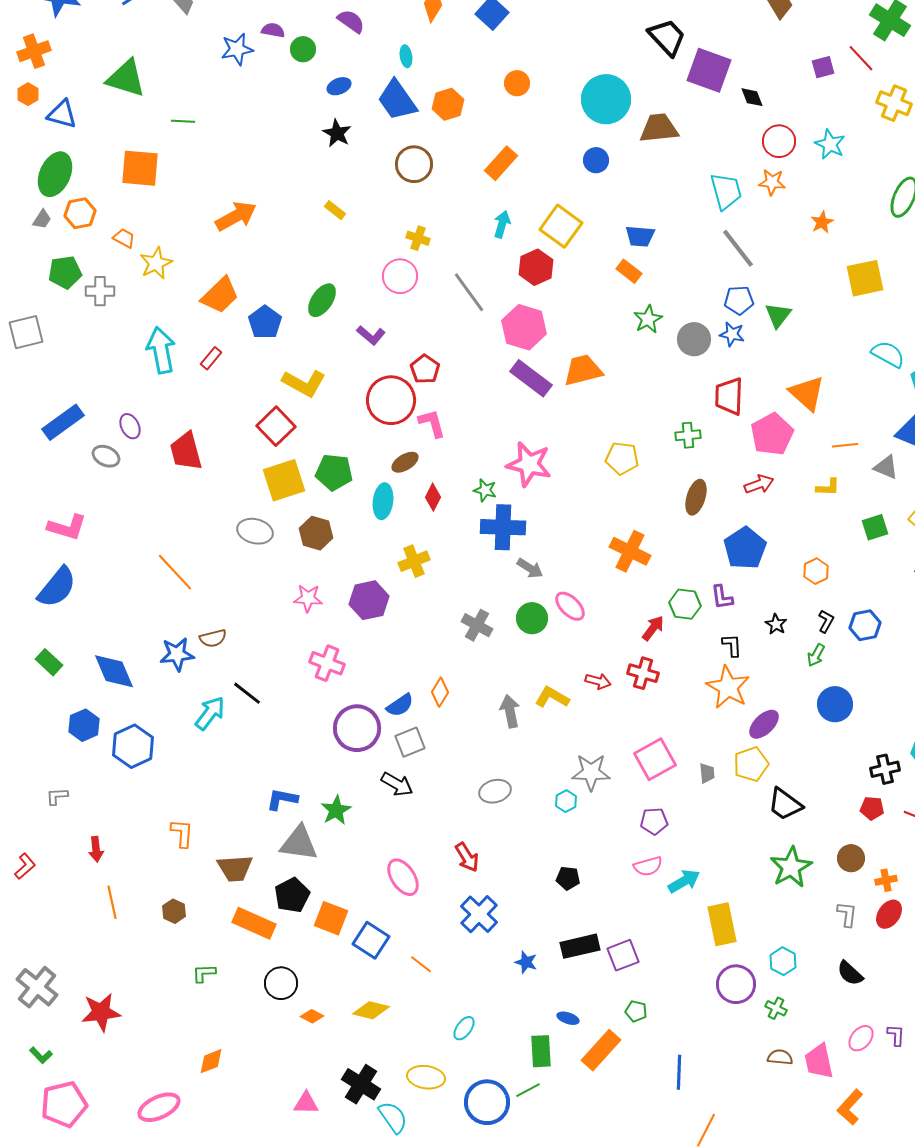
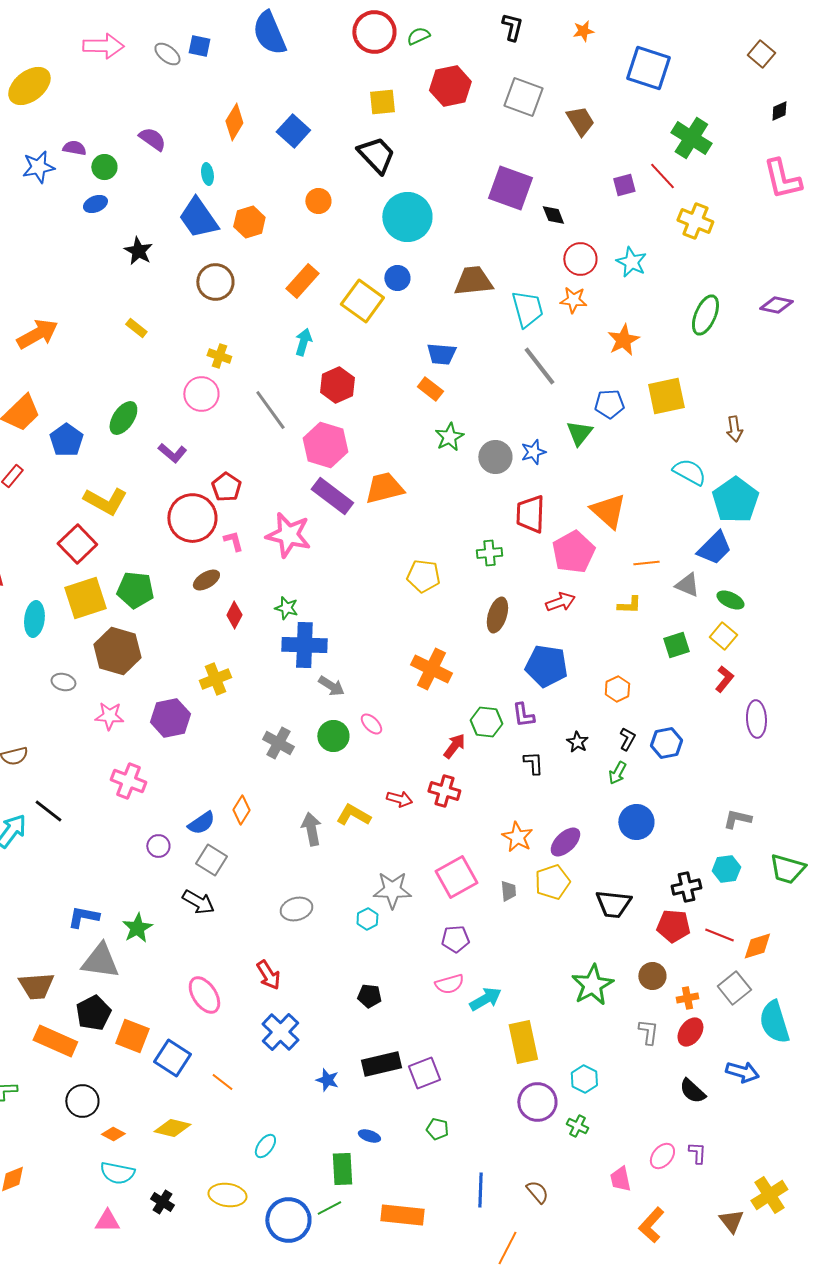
black trapezoid: (667, 37) -> (376, 155), moved
blue ellipse: (339, 86) -> (95, 204), moved
brown trapezoid: (659, 128) -> (473, 281), moved
orange star: (822, 222) -> (623, 340), size x1.4
yellow square: (561, 226) -> (362, 301), moved
blue pentagon: (739, 300) -> (609, 404), moved
blue star: (732, 334) -> (533, 452), turned -30
pink L-shape: (432, 423) -> (233, 541), size x0.7
pink star: (529, 464) -> (288, 535), moved
cyan ellipse: (383, 501) -> (34, 619), moved
gray ellipse: (255, 531) -> (63, 682), moved, size x0.7
brown hexagon: (316, 533) -> (117, 651), size x1.4
blue pentagon: (745, 548) -> (546, 666), turned -30
pink ellipse: (570, 606) -> (371, 724), size x0.7
orange star: (728, 687) -> (517, 837), moved, size x0.7
purple circle: (357, 728) -> (158, 846), size x0.5
gray square: (410, 742) -> (211, 860), turned -36
black trapezoid: (785, 804) -> (613, 904), moved, turned -30
red pentagon: (872, 808) -> (673, 926), size x1.4
black semicircle: (850, 973) -> (692, 1091), moved
orange rectangle: (601, 1050) -> (402, 1215), moved, turned 54
brown semicircle: (780, 1057) -> (537, 1192), moved, turned 45
pink trapezoid: (819, 1061) -> (620, 1179), size x0.7
black cross: (361, 1084) -> (162, 1202), size x0.6
cyan semicircle: (393, 1117) -> (117, 1173), moved, turned 136

